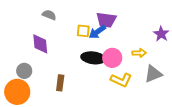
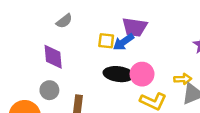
gray semicircle: (49, 15) -> (64, 21), turned 120
yellow arrow: (139, 53) -> (183, 79), moved
gray circle: (24, 71) -> (49, 90), moved

